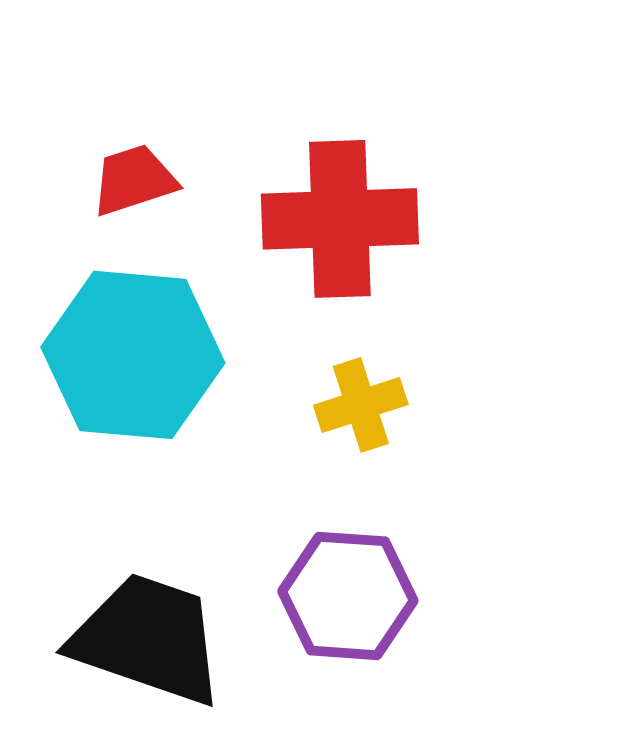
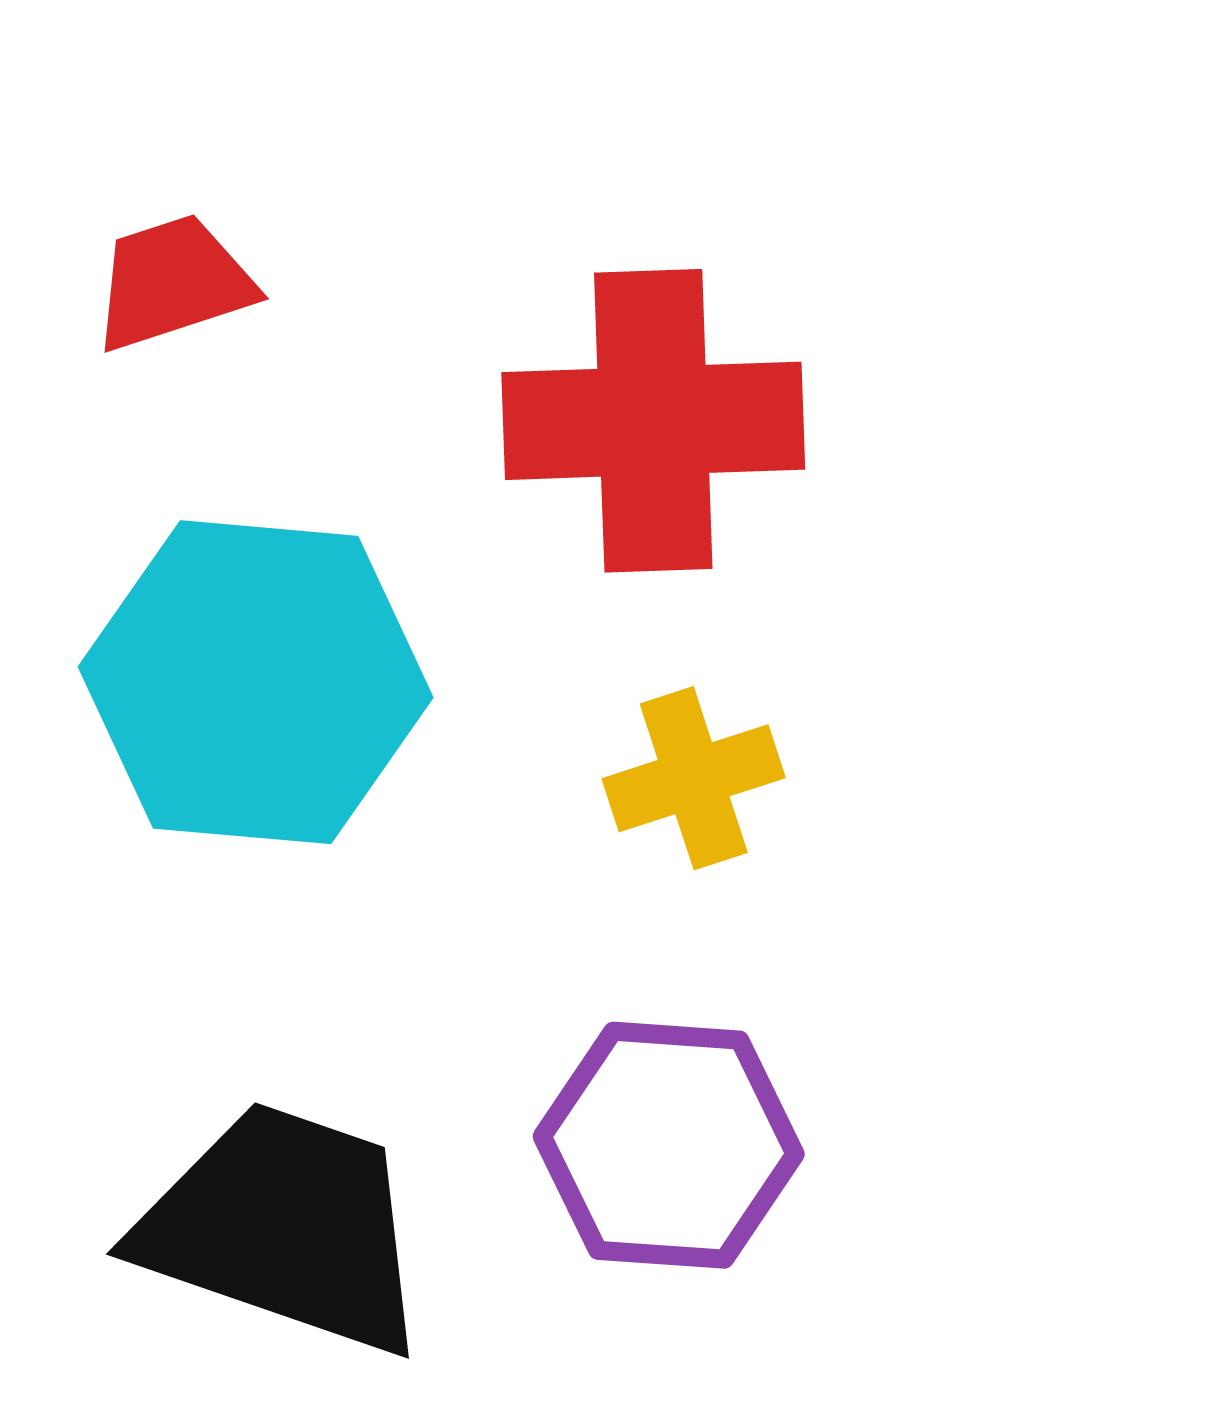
red trapezoid: (134, 180) -> (173, 282), moved

